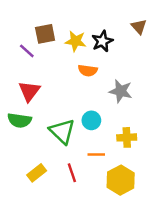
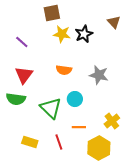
brown square: (45, 34) -> (52, 13), moved
orange semicircle: (88, 70) -> (64, 70), moved
yellow cross: (127, 137) -> (112, 121), moved, turned -35
yellow rectangle: (37, 173) -> (30, 142), turned 56

